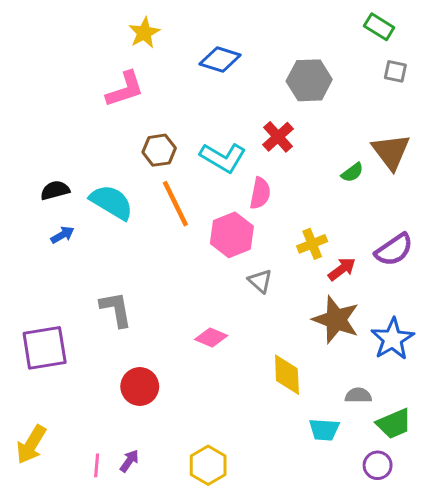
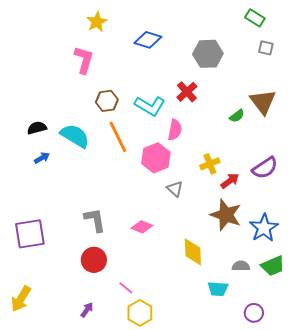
pink L-shape: (125, 89) -> (84, 60), turned -56
gray L-shape: (116, 309) -> (95, 220), moved
green trapezoid: (394, 424) -> (273, 266), moved
pink line: (97, 465) -> (126, 288), moved, turned -56

